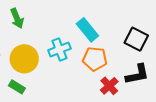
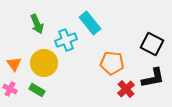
cyan rectangle: (87, 30) -> (90, 23), moved
cyan cross: (59, 49) -> (66, 40), moved

